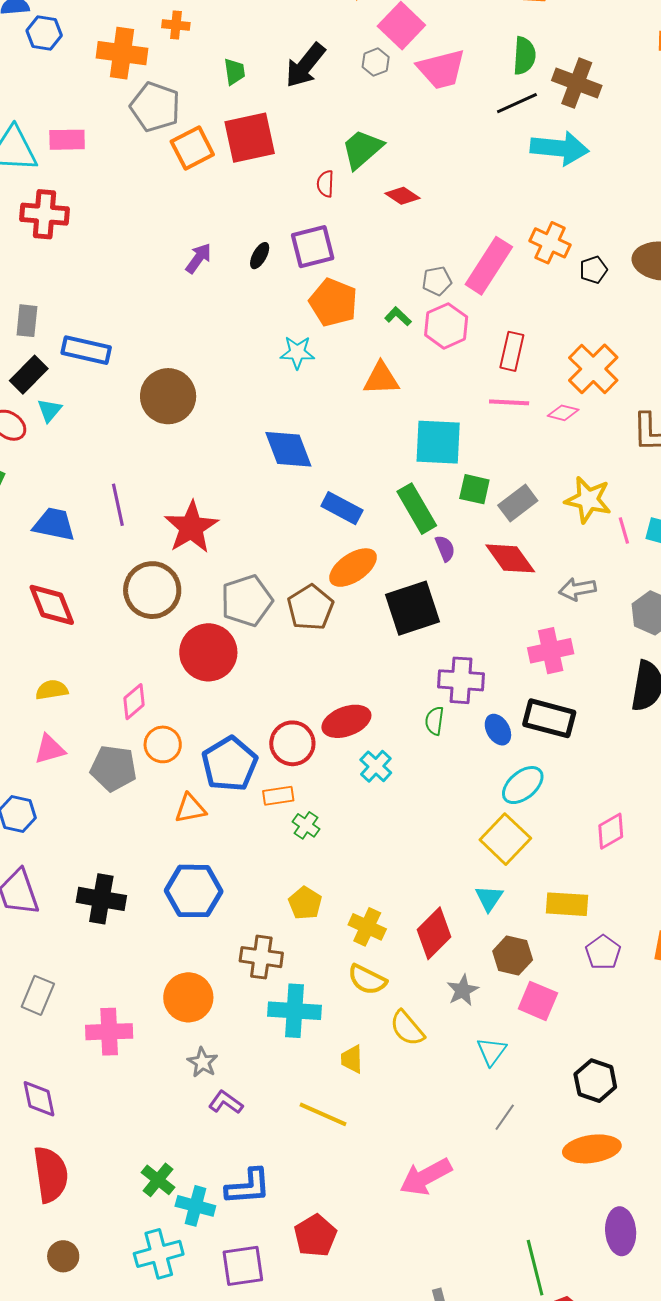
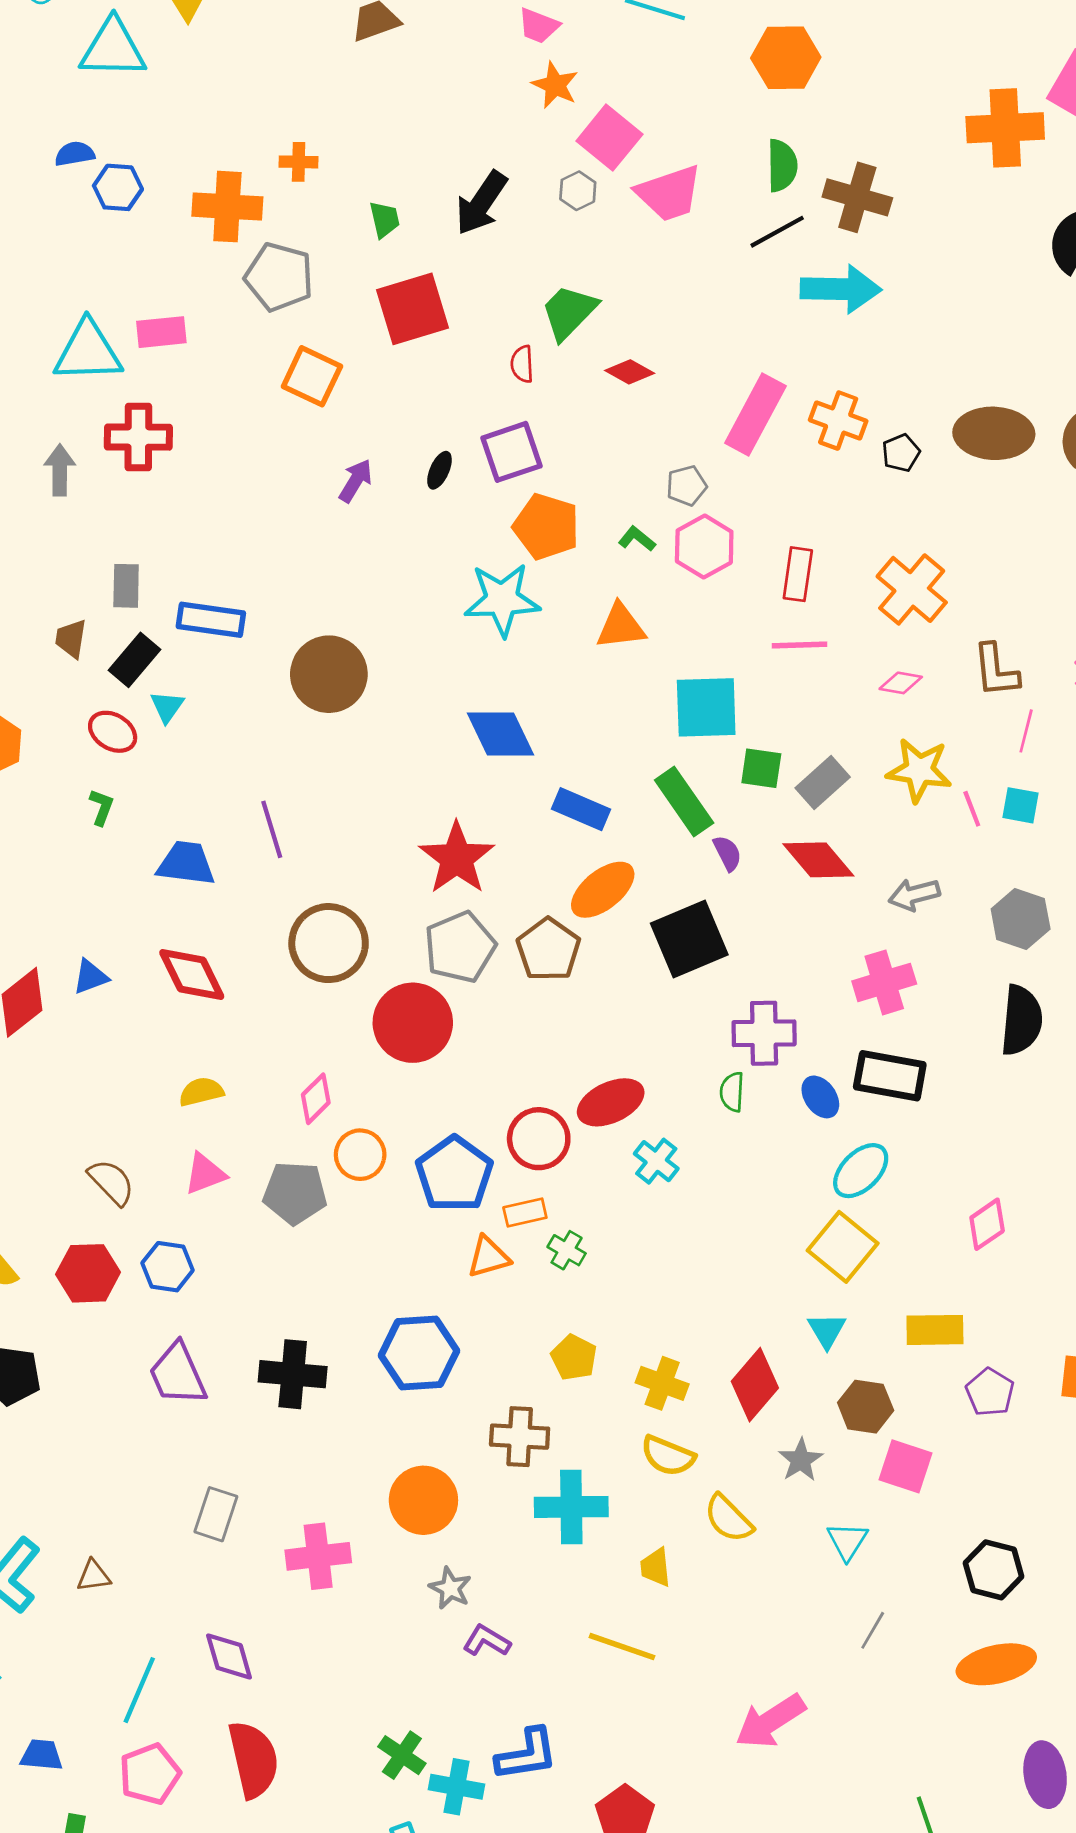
orange square: (192, 148) -> (312, 376), moved, turned -33
pink rectangle: (489, 266) -> (755, 414), moved
cyan star: (297, 352) -> (502, 600), size x1.6
pink diamond: (563, 413) -> (901, 683), moved
red star: (191, 527) -> (457, 858), moved
orange triangle: (190, 808) -> (488, 1257), moved

